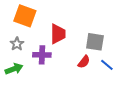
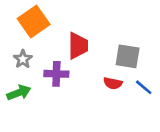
orange square: (25, 16) -> (34, 21), turned 35
red semicircle: (84, 62) -> (113, 83), turned 64

